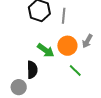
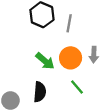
gray arrow: (87, 41) -> (94, 55), turned -32
black semicircle: (32, 70) -> (40, 92), moved

